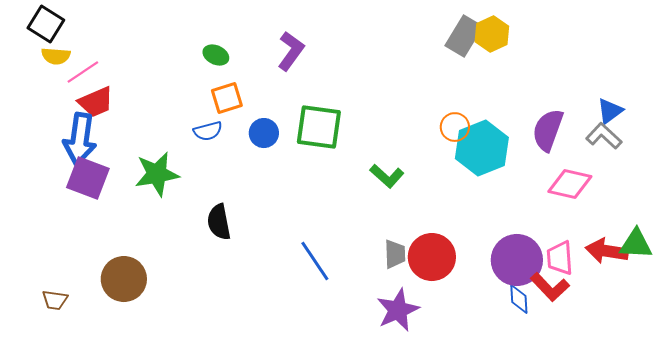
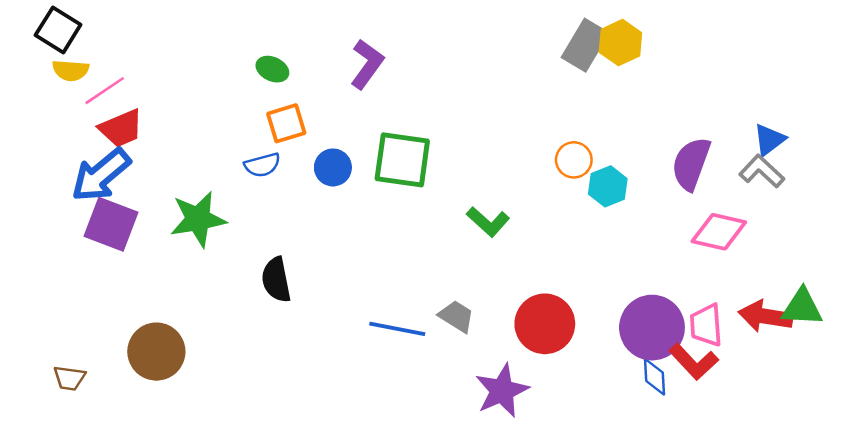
blue arrow: (80, 139) -> (101, 175), turned 42
cyan hexagon: (482, 148) -> (608, 186), size x0.6
gray trapezoid: (395, 254) -> (457, 316), moved, turned -56
blue line: (315, 261) -> (397, 329), turned -45

